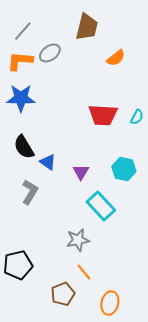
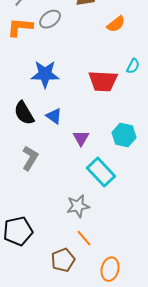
blue star: (21, 98) -> (45, 74), moved
cyan semicircle: (137, 117) -> (133, 66), moved
blue triangle: (48, 162) -> (54, 116), moved

